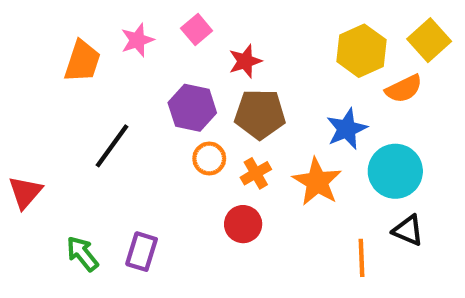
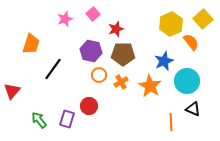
orange trapezoid: (82, 61) -> (31, 44), moved
orange semicircle: (404, 89) -> (191, 42), turned -102
red circle: (243, 224) -> (89, 106), moved

